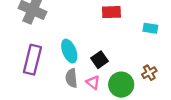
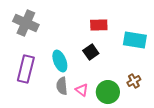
cyan rectangle: (150, 28) -> (135, 40), size x1.6
black square: (100, 60) -> (91, 52), moved

